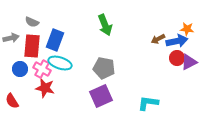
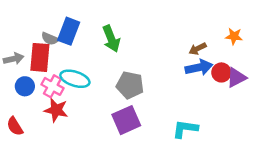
gray semicircle: (32, 22) -> (50, 39), moved
green arrow: (105, 25) -> (111, 39), moved
gray arrow: (11, 38) -> (14, 59), moved
blue rectangle: (55, 40) -> (69, 31), moved
blue arrow: (177, 41) -> (199, 67), moved

